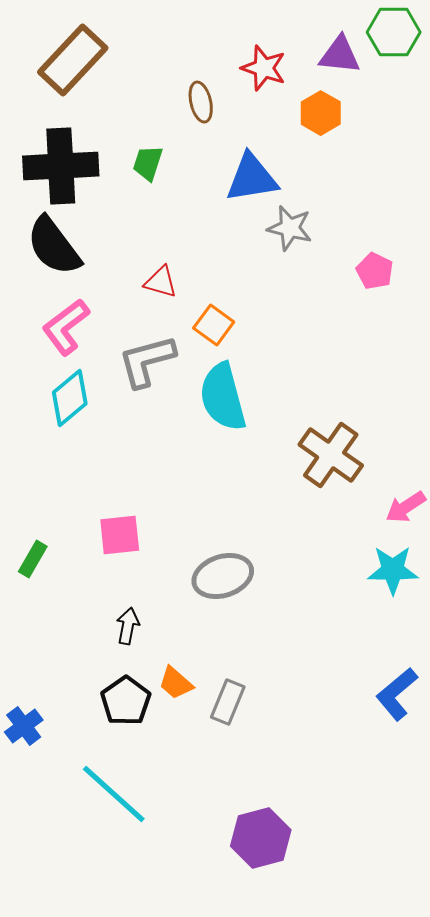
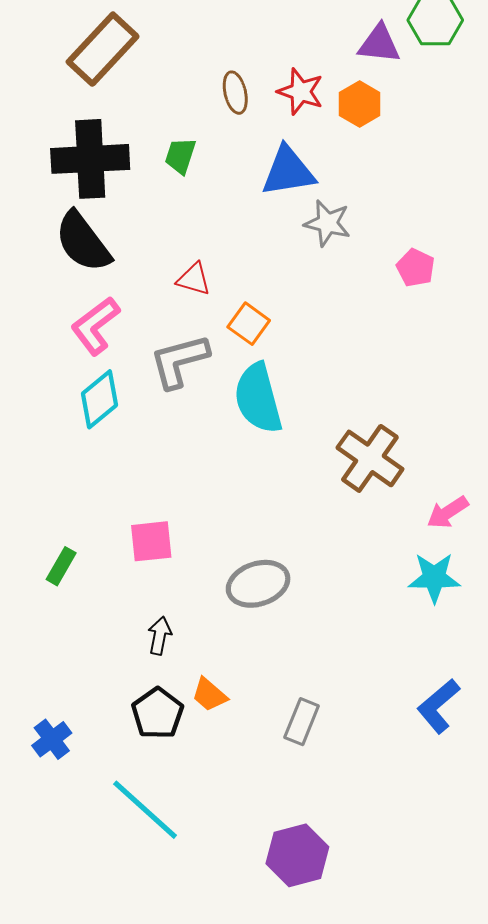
red star: (264, 68) -> (301, 92), moved
gray rectangle: (228, 702) -> (302, 722), moved

